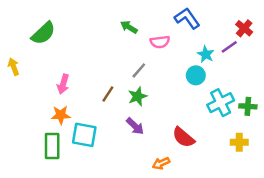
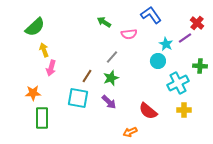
yellow arrow: (14, 67) -> (44, 50), moved
green cross: (248, 106) -> (200, 66), moved
orange star: (61, 115) -> (33, 93), moved
cyan square: (84, 135) -> (78, 98), moved
yellow cross: (239, 142) -> (184, 110), moved

